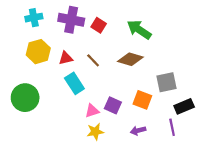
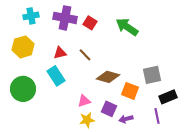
yellow hexagon: (38, 52) -> (23, 47), moved
brown diamond: (130, 59) -> (108, 77), moved
cyan rectangle: (74, 83) -> (56, 76), moved
purple square: (113, 105) -> (109, 109), moved

